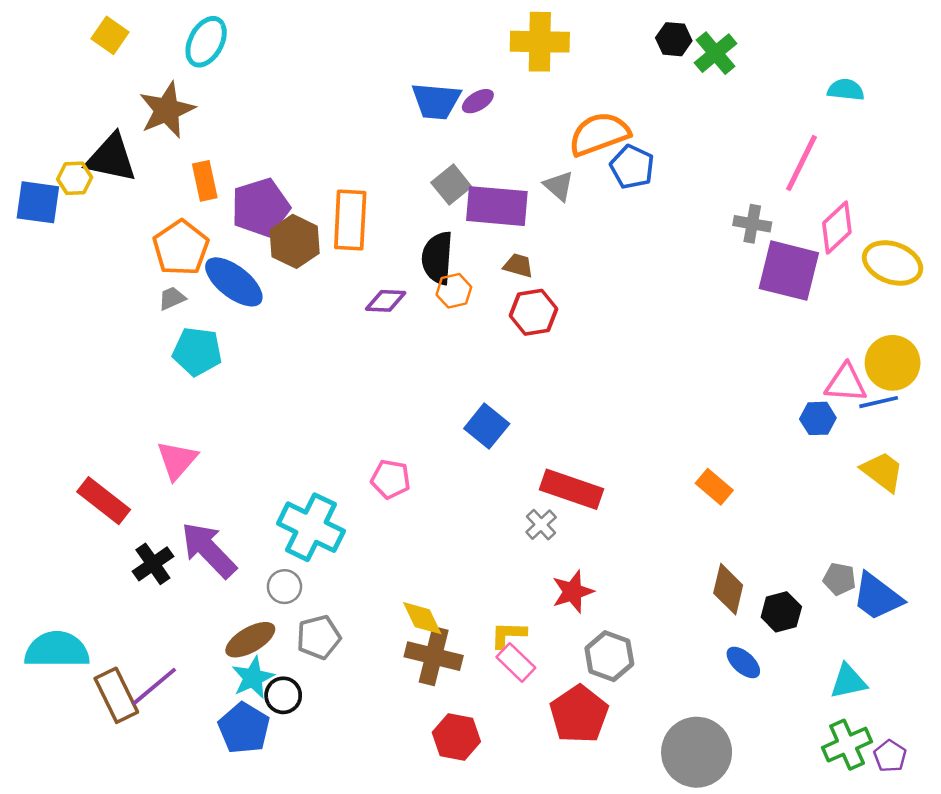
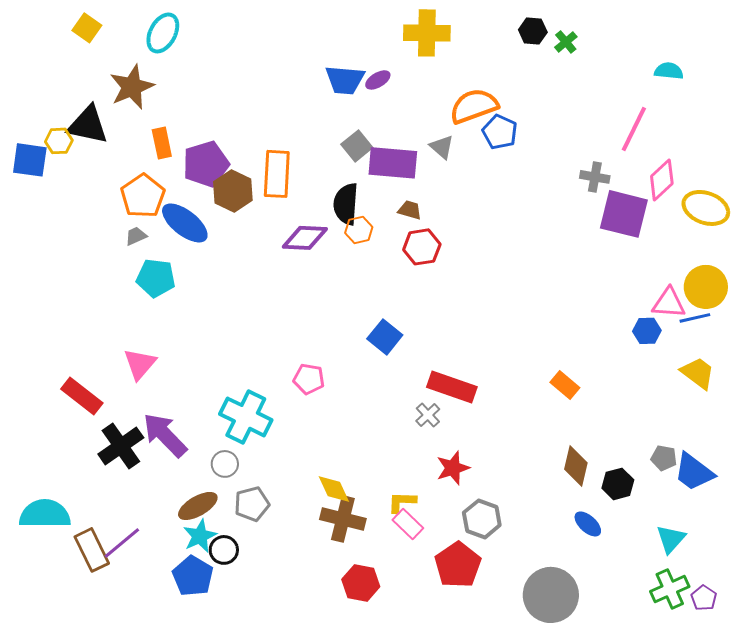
green cross: (716, 53) -> (566, 42), size x0.7
purple diamond: (386, 301) -> (305, 238), size x1.4
black cross: (153, 564) -> (121, 446), size x1.4
cyan triangle: (848, 681) -> (671, 539), turned -36

